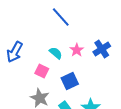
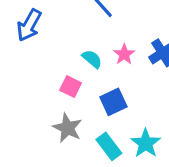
blue arrow: (15, 52) -> (29, 25), moved

